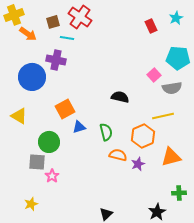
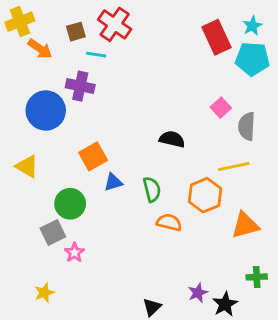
red rectangle: (151, 26) -> (216, 37), size x1.6
cyan pentagon: (178, 58) -> (252, 59), moved
gray semicircle: (172, 88) -> (247, 126), turned 102
gray square: (37, 162) -> (53, 232), turned -30
purple star: (138, 164) -> (198, 293), moved

